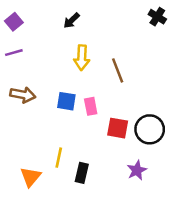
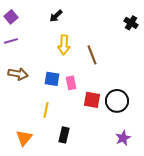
black cross: (157, 17) -> (131, 23), moved
yellow line: (59, 158) -> (46, 110), moved
purple star: (137, 170) -> (123, 138), moved

